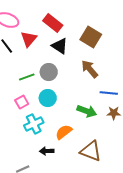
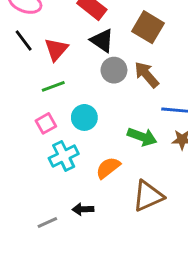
red triangle: (29, 39) -> (56, 49), moved
gray circle: (49, 72) -> (114, 70), moved
black arrow: (47, 151) -> (83, 209), moved
brown triangle: (91, 151) -> (148, 196), turned -45

